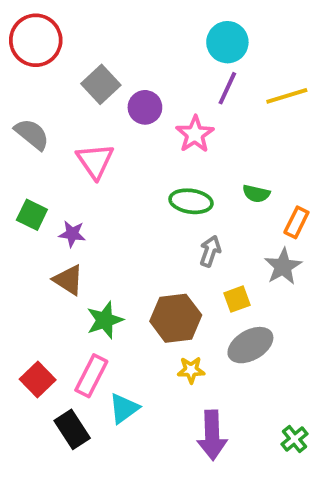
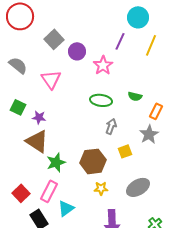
cyan circle: (227, 42) -> (138, 17), moved
yellow line: (287, 96) -> (151, 45), turned -50
brown triangle: (68, 280) -> (37, 141), size x1.4
gray ellipse: (250, 345) -> (138, 187), moved

